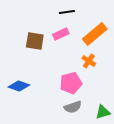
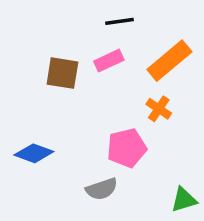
gray semicircle: (73, 107) -> (102, 189), moved

